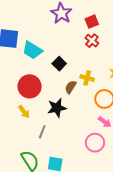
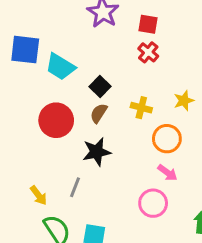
red square: (92, 22) -> (148, 24), turned 32
brown semicircle: (71, 87) -> (99, 113), moved
yellow arrow: (24, 112) -> (39, 195), moved

